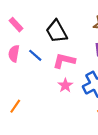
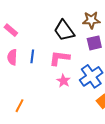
black trapezoid: (56, 31) -> (64, 31), moved
blue line: (35, 55) -> (32, 56), turned 64

